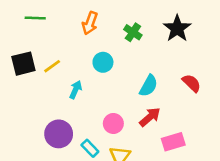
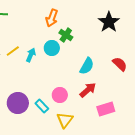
orange arrow: (90, 23) -> (52, 18), moved
green cross: (133, 32) -> (66, 35), moved
cyan arrow: (76, 90) -> (31, 55), moved
cyan rectangle: (90, 148) -> (42, 106), moved

